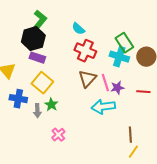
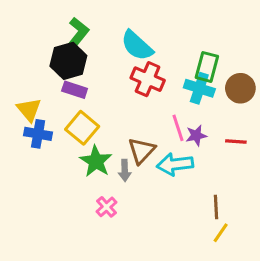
cyan semicircle: (78, 29) -> (137, 46), size x1.6
green rectangle: (124, 43) -> (207, 67), turned 48
brown triangle: (87, 79) -> (142, 151), moved
blue cross: (18, 99) -> (38, 134), moved
green star: (51, 105) -> (96, 161), size x1.5
gray arrow: (37, 111) -> (125, 170), moved

